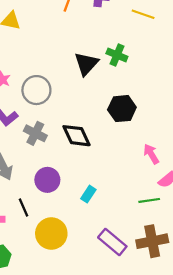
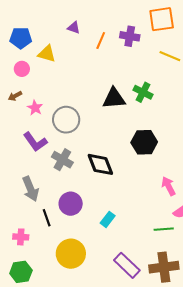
black triangle: (86, 64) -> (114, 98), turned 40
black line: (23, 208) -> (47, 218), moved

